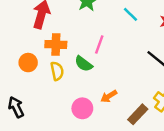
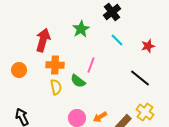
orange circle: (28, 63) -> (19, 70), moved
orange arrow: (109, 96) -> (100, 117), moved

